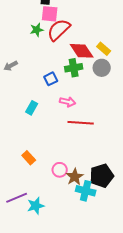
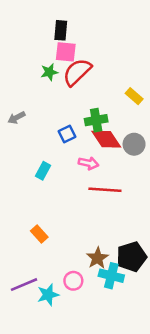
red diamond: (82, 51) -> (106, 139), moved
gray circle: (102, 68) -> (134, 144), moved
pink circle: (60, 170) -> (73, 281), moved

